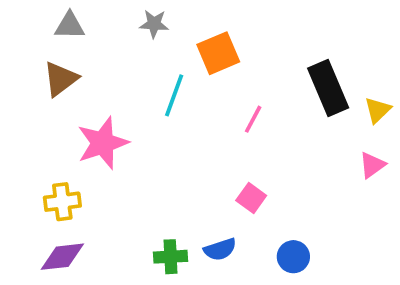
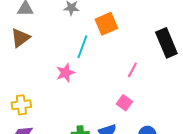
pink line: (253, 119) -> (132, 70), moved
pink star: (103, 143) -> (65, 73), moved, size x0.7

